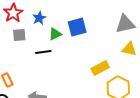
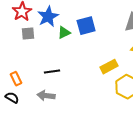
blue star: (39, 18) -> (48, 17), size x1.5
black line: (43, 52) -> (52, 72), moved

